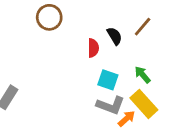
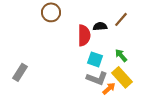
black semicircle: (115, 36) -> (100, 26), turned -64
red semicircle: (93, 48) -> (84, 35), size x1.5

